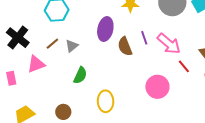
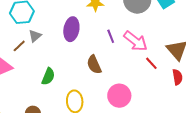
gray triangle: (72, 46) -> (35, 36), moved
brown semicircle: (125, 46) -> (94, 65), moved
pink circle: (157, 87) -> (119, 96), moved

